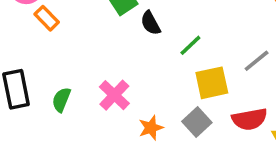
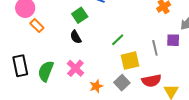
black semicircle: (151, 23) -> (76, 37), moved
gray line: (257, 61) -> (155, 48), turned -63
green semicircle: (61, 100) -> (46, 71), size x1.5

